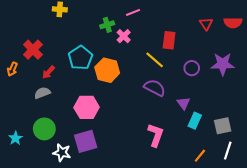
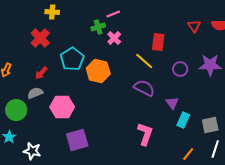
pink line: (133, 12) -> (113, 14), moved
red cross: (33, 50) -> (40, 38), moved
pink hexagon: (87, 107) -> (62, 107), moved
green circle: (44, 129) -> (16, 110), moved
white star: (62, 153) -> (32, 151), moved

